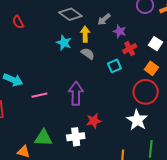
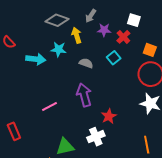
purple star: (120, 31) -> (104, 30), moved
white square: (155, 44) -> (134, 20), moved
gray semicircle: (88, 54) -> (86, 63), moved
cyan arrow: (13, 80) -> (36, 59), moved

